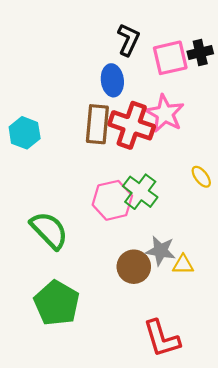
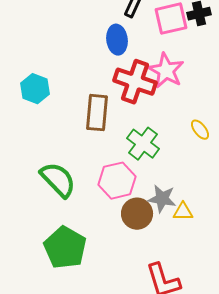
brown rectangle: (97, 124) -> (97, 113), moved
pink hexagon: (112, 200) -> (117, 181), moved

